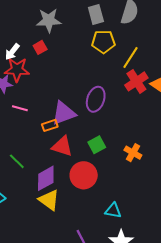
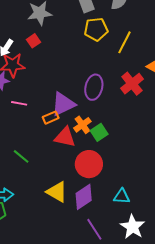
red cross: (136, 81) -> (132, 84), moved
orange cross: (133, 153) -> (82, 125), moved, turned 30
purple diamond: (46, 178) -> (84, 197), moved

